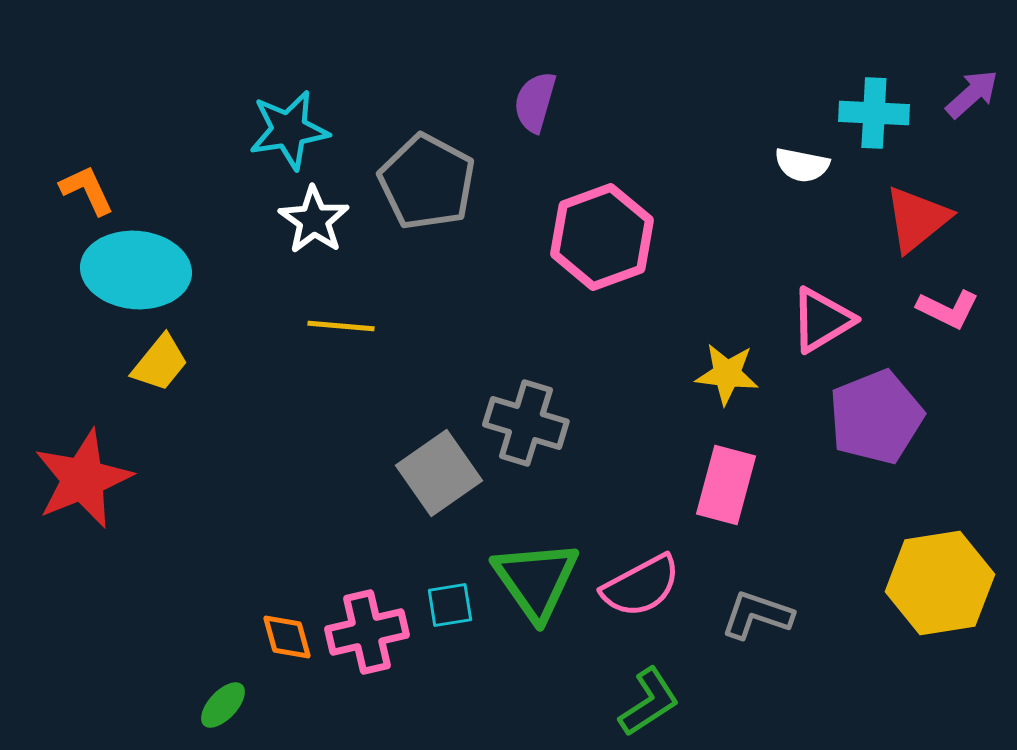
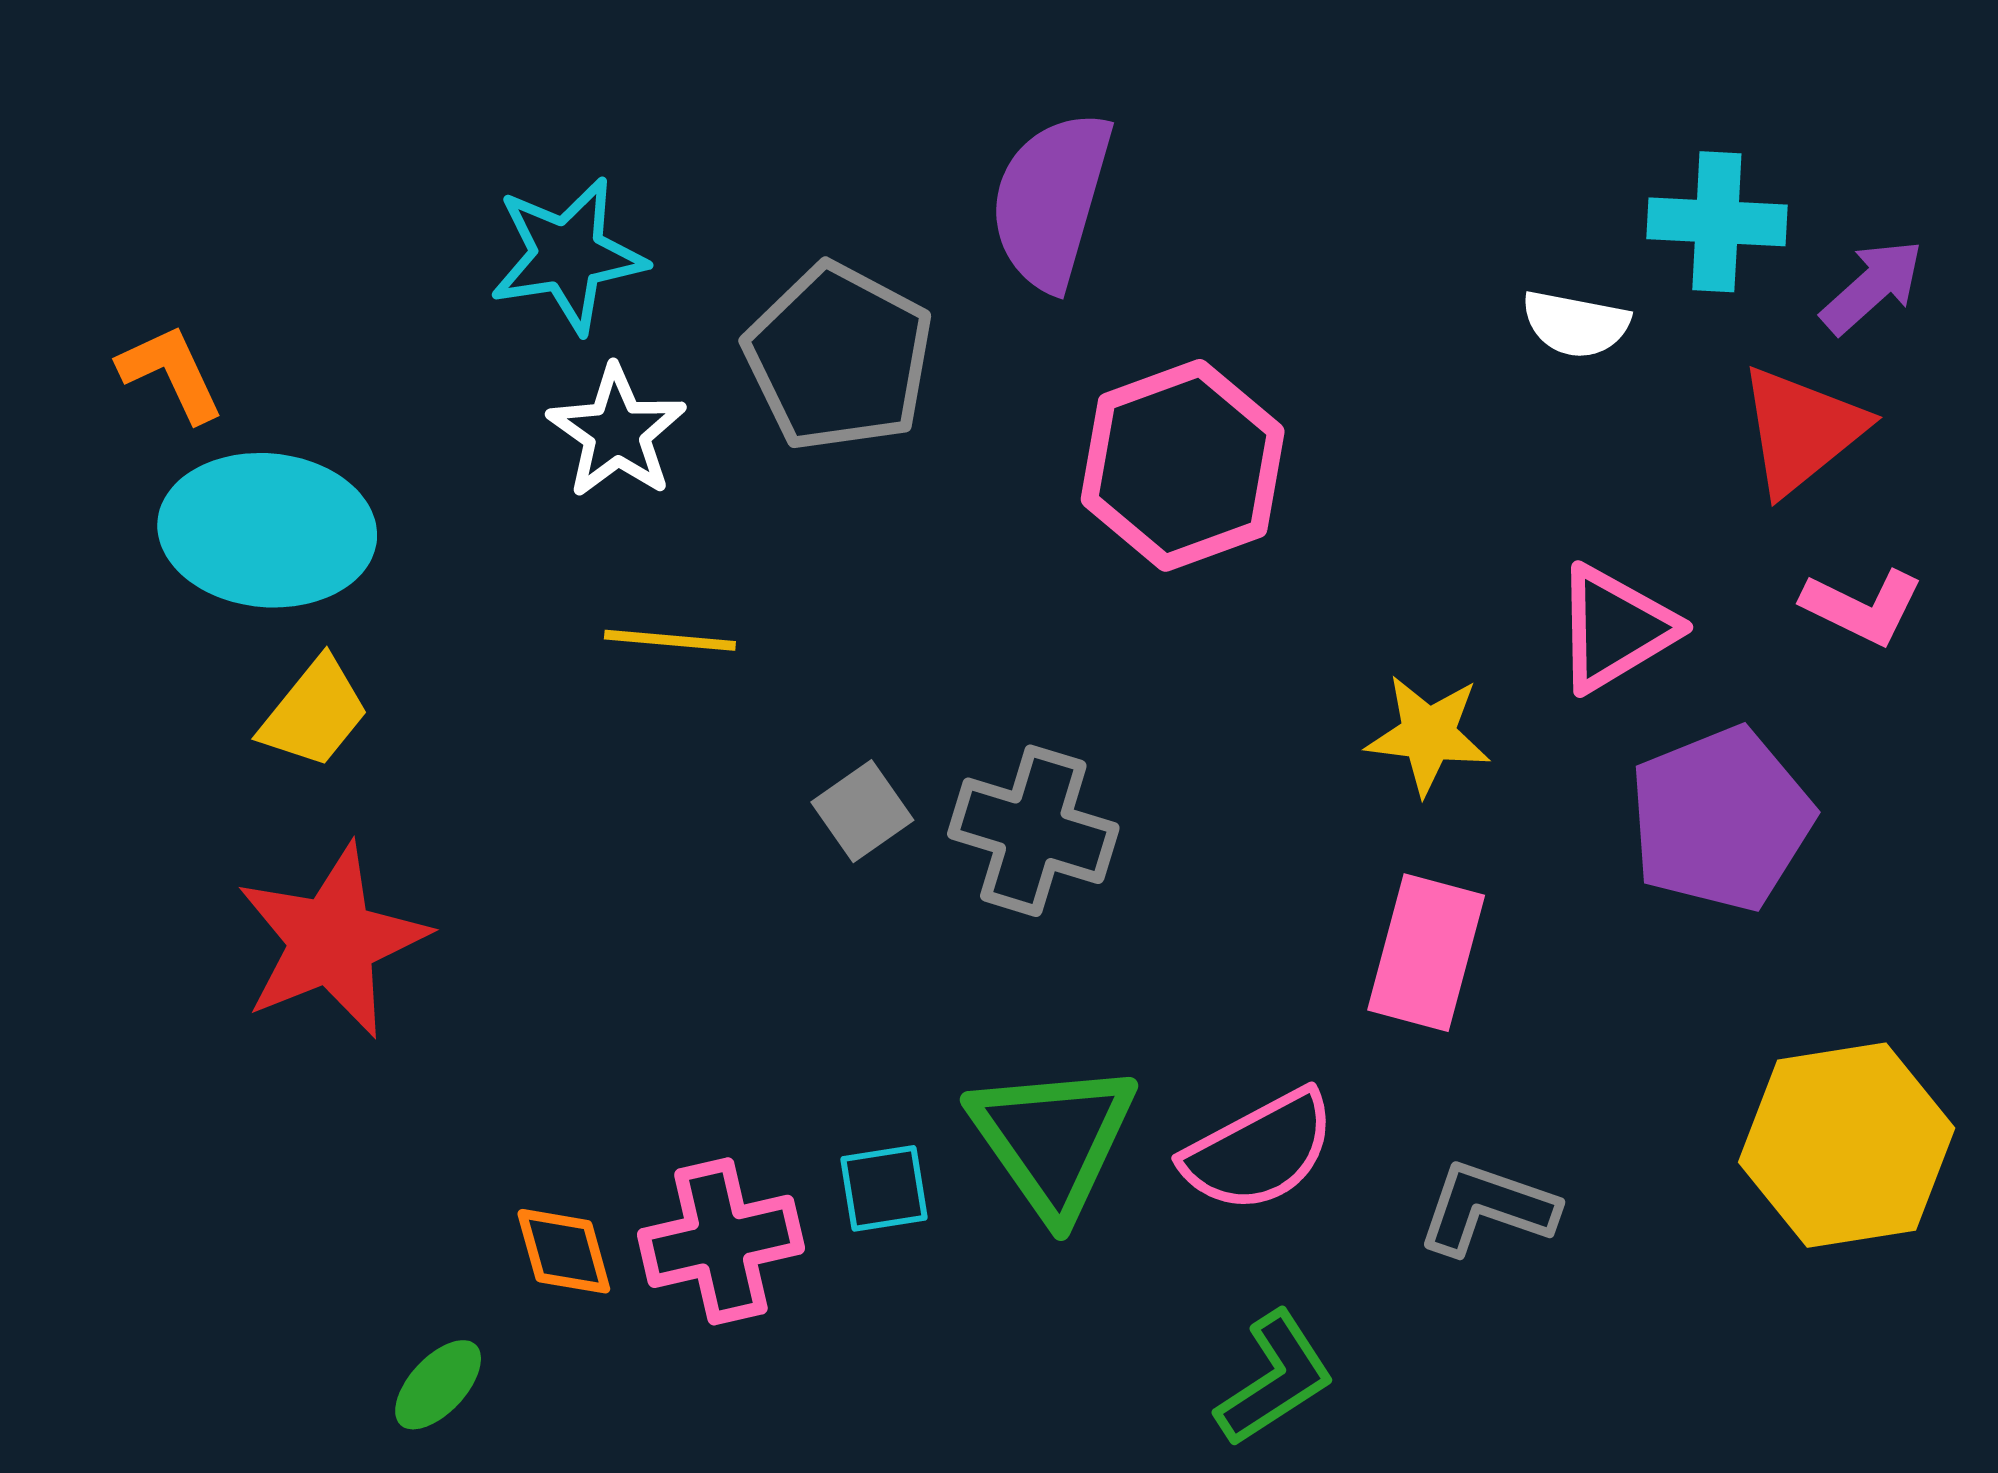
purple arrow: (972, 94) -> (1872, 287), moved
purple semicircle: (535, 102) -> (1051, 200), size x1.5
gray square: (439, 473) -> (862, 811), moved, size x0.6
red star: (83, 479) -> (332, 941), moved

